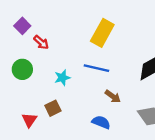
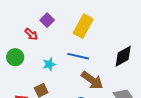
purple square: (22, 26) -> (47, 20), moved
brown arrow: (113, 96) -> (92, 80), size x1.6

